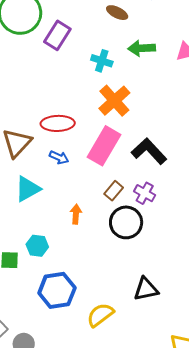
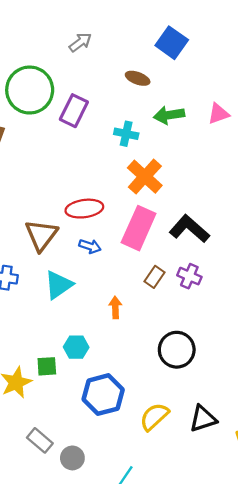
black circle: (126, 222) -> (177, 350), moved
black triangle: (146, 289) -> (203, 419), moved

